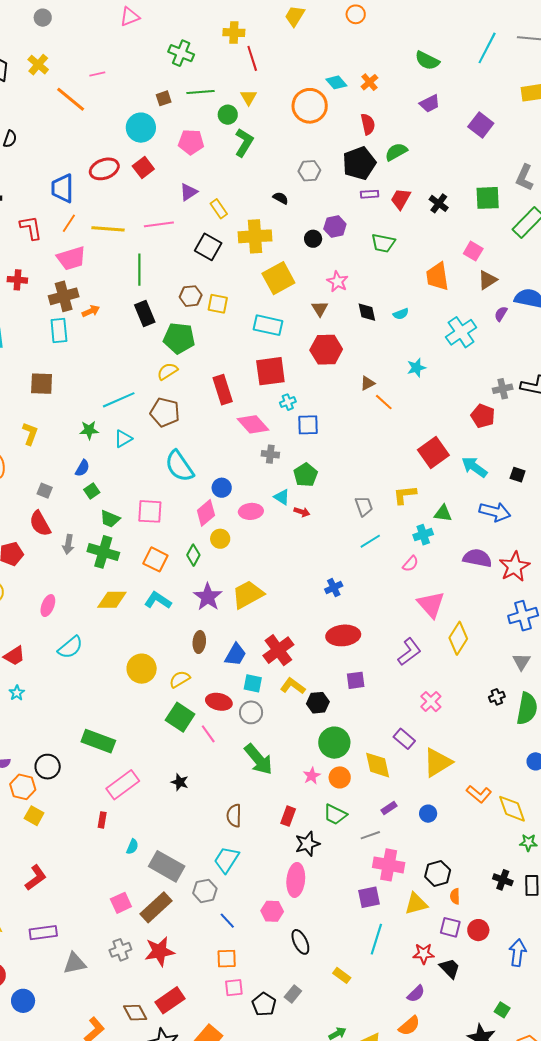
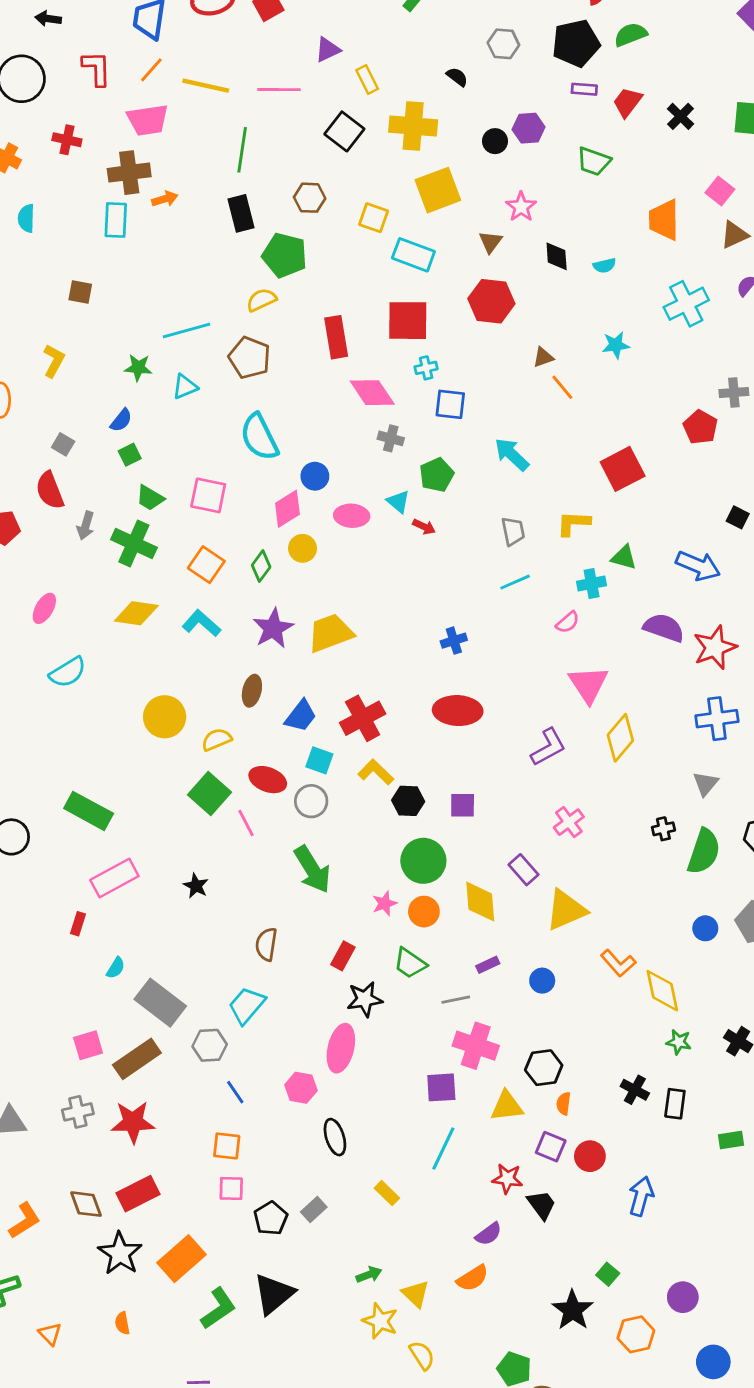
yellow square: (218, 304) -> (374, 218), moved
brown square: (42, 384) -> (80, 292), size x0.7
cyan arrow: (474, 467) -> (512, 454), moved
purple square: (356, 680) -> (463, 805), moved

